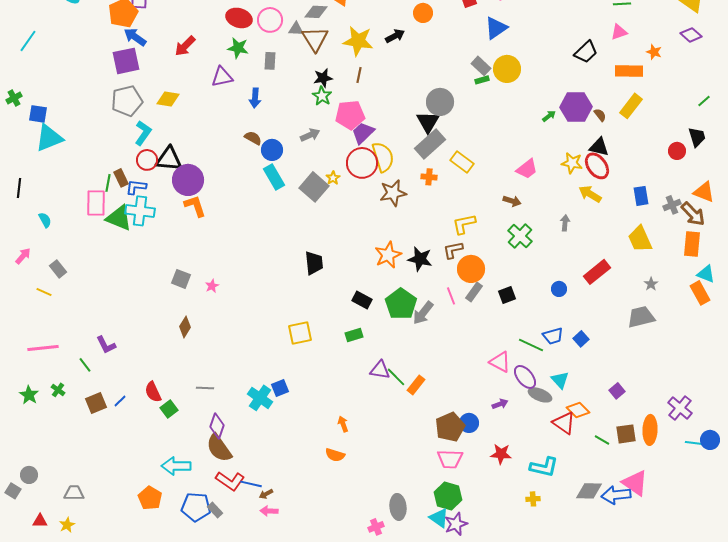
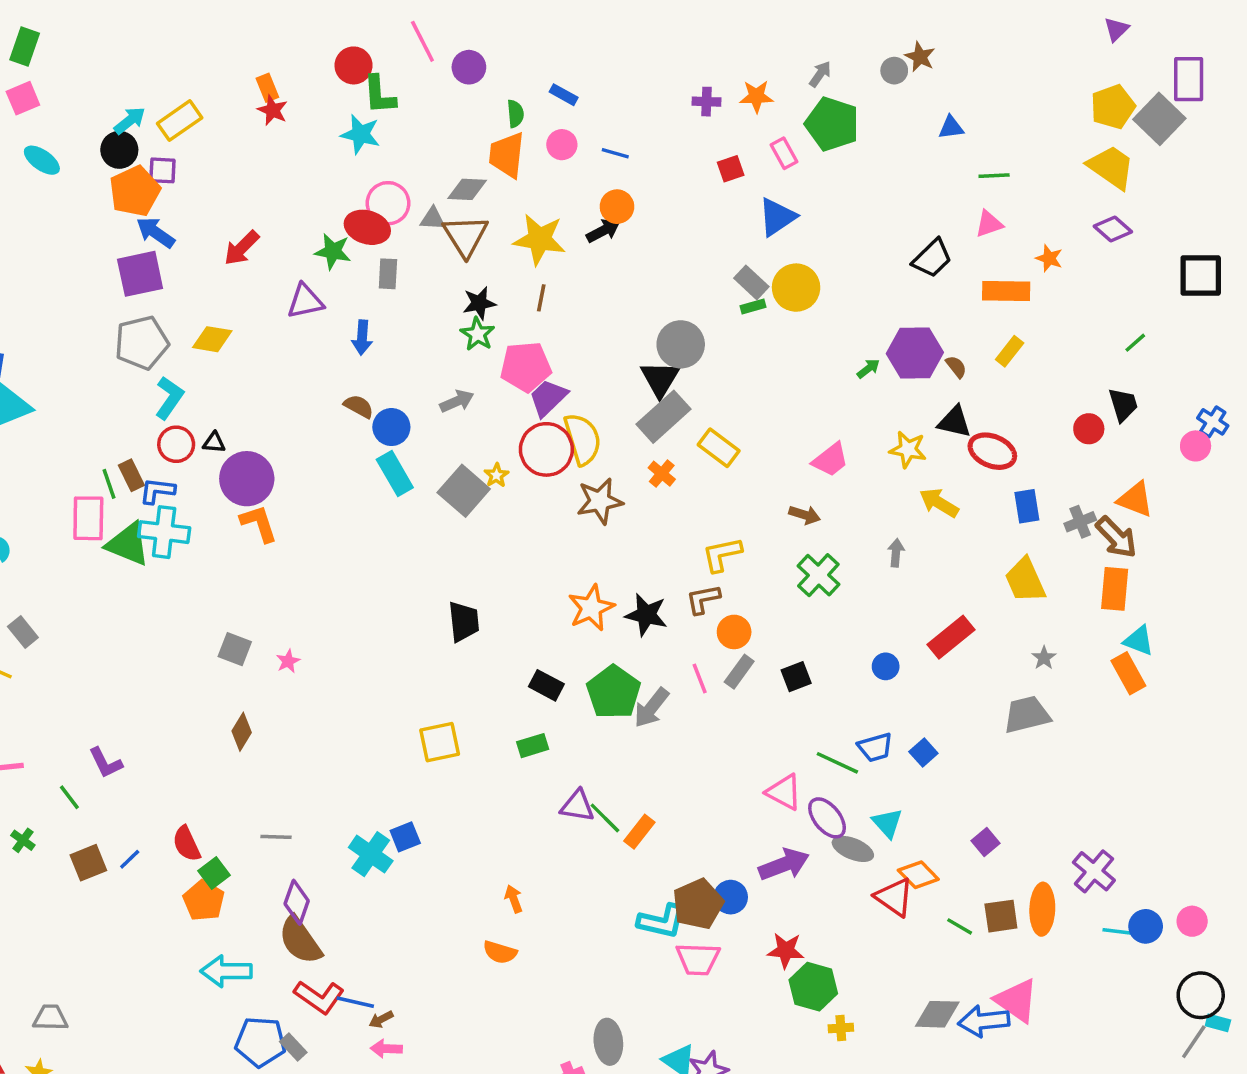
orange circle: (423, 13) -> (617, 207), moved
red ellipse: (239, 18) -> (367, 227), moved
yellow rectangle: (631, 106) -> (1010, 351), size x0.7
black triangle: (169, 159) -> (214, 443), size x0.5
red ellipse: (597, 166) -> (992, 451), moved, turned -32
orange cross: (429, 177) -> (662, 474), turned 35
green line: (108, 183) -> (109, 484), turned -30
orange circle: (471, 269) -> (734, 632), size x0.7
purple arrow: (500, 404) -> (784, 864), size x1.8
cyan L-shape: (544, 467) -> (662, 921), moved
green hexagon: (448, 496) -> (813, 987), moved
orange pentagon: (150, 498) -> (204, 901), moved

